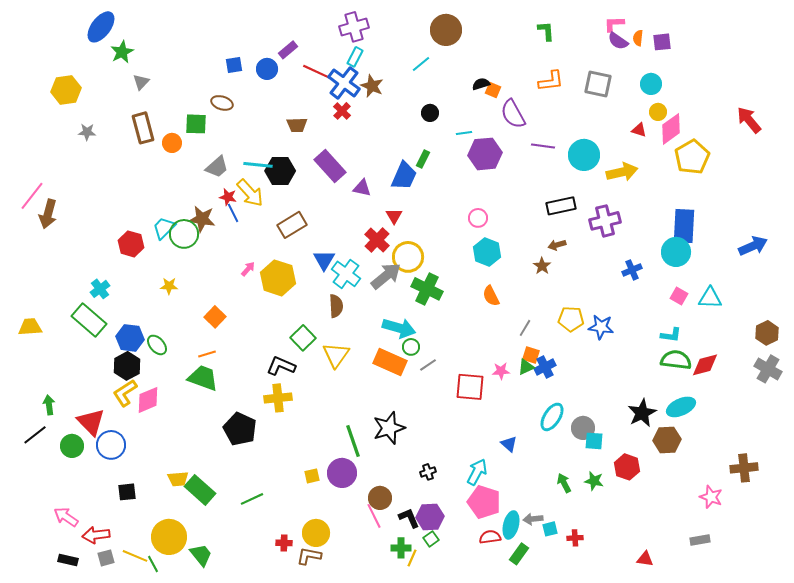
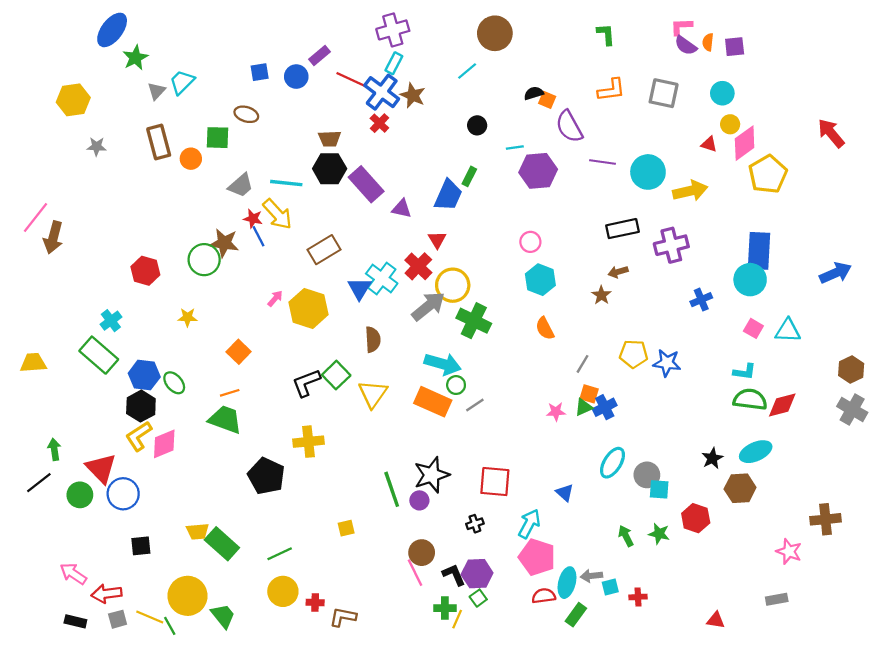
black hexagon: (280, 171) -> (330, 169), moved
cyan trapezoid: (164, 228) -> (182, 82), moved
cyan cross: (346, 274) -> (382, 279), moved
black L-shape: (281, 366) -> (306, 383), moved, turned -44
red square: (470, 387) -> (495, 482), moved
black star: (642, 413) -> (712, 458), size x0.7
purple circle: (342, 473) -> (419, 500), moved, size x0.6
yellow circle: (316, 533) -> (283, 591), moved

